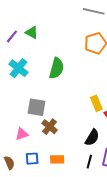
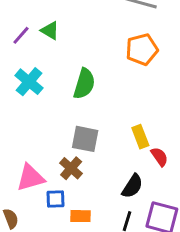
gray square: (37, 107) -> (85, 139), moved
pink triangle: (22, 134) -> (30, 178), size x1.5
blue square: (32, 159) -> (56, 199), moved

